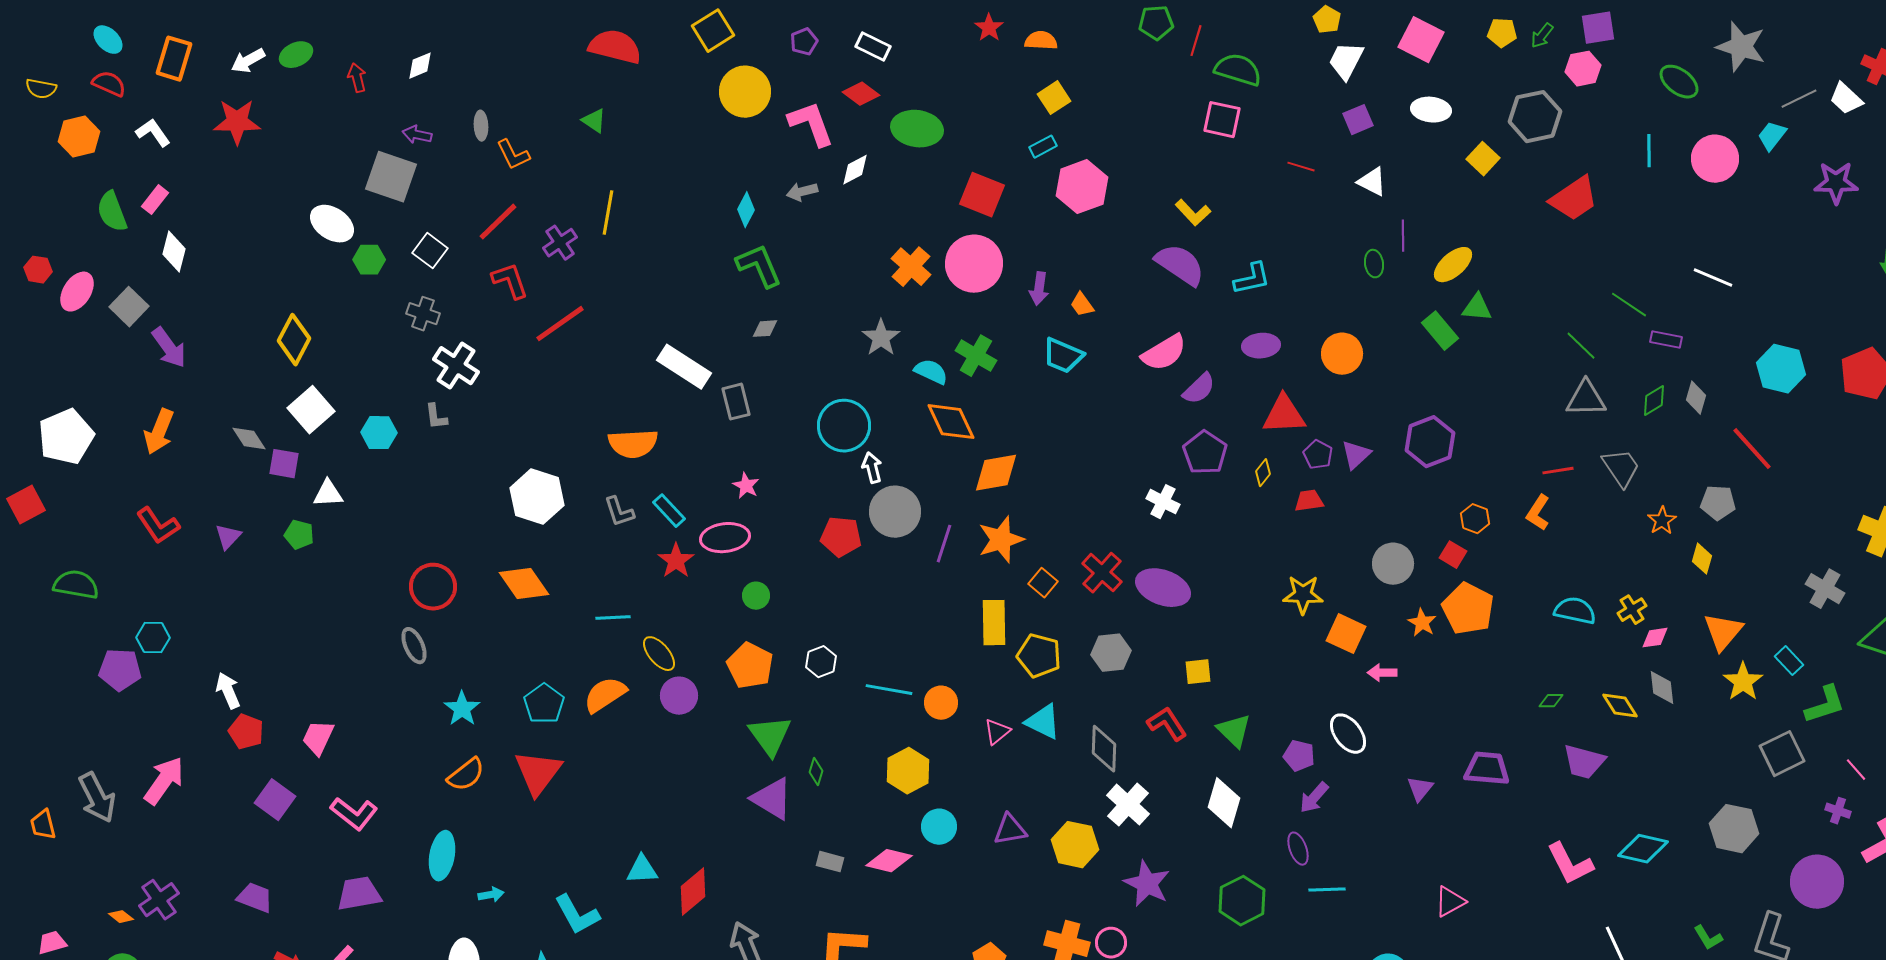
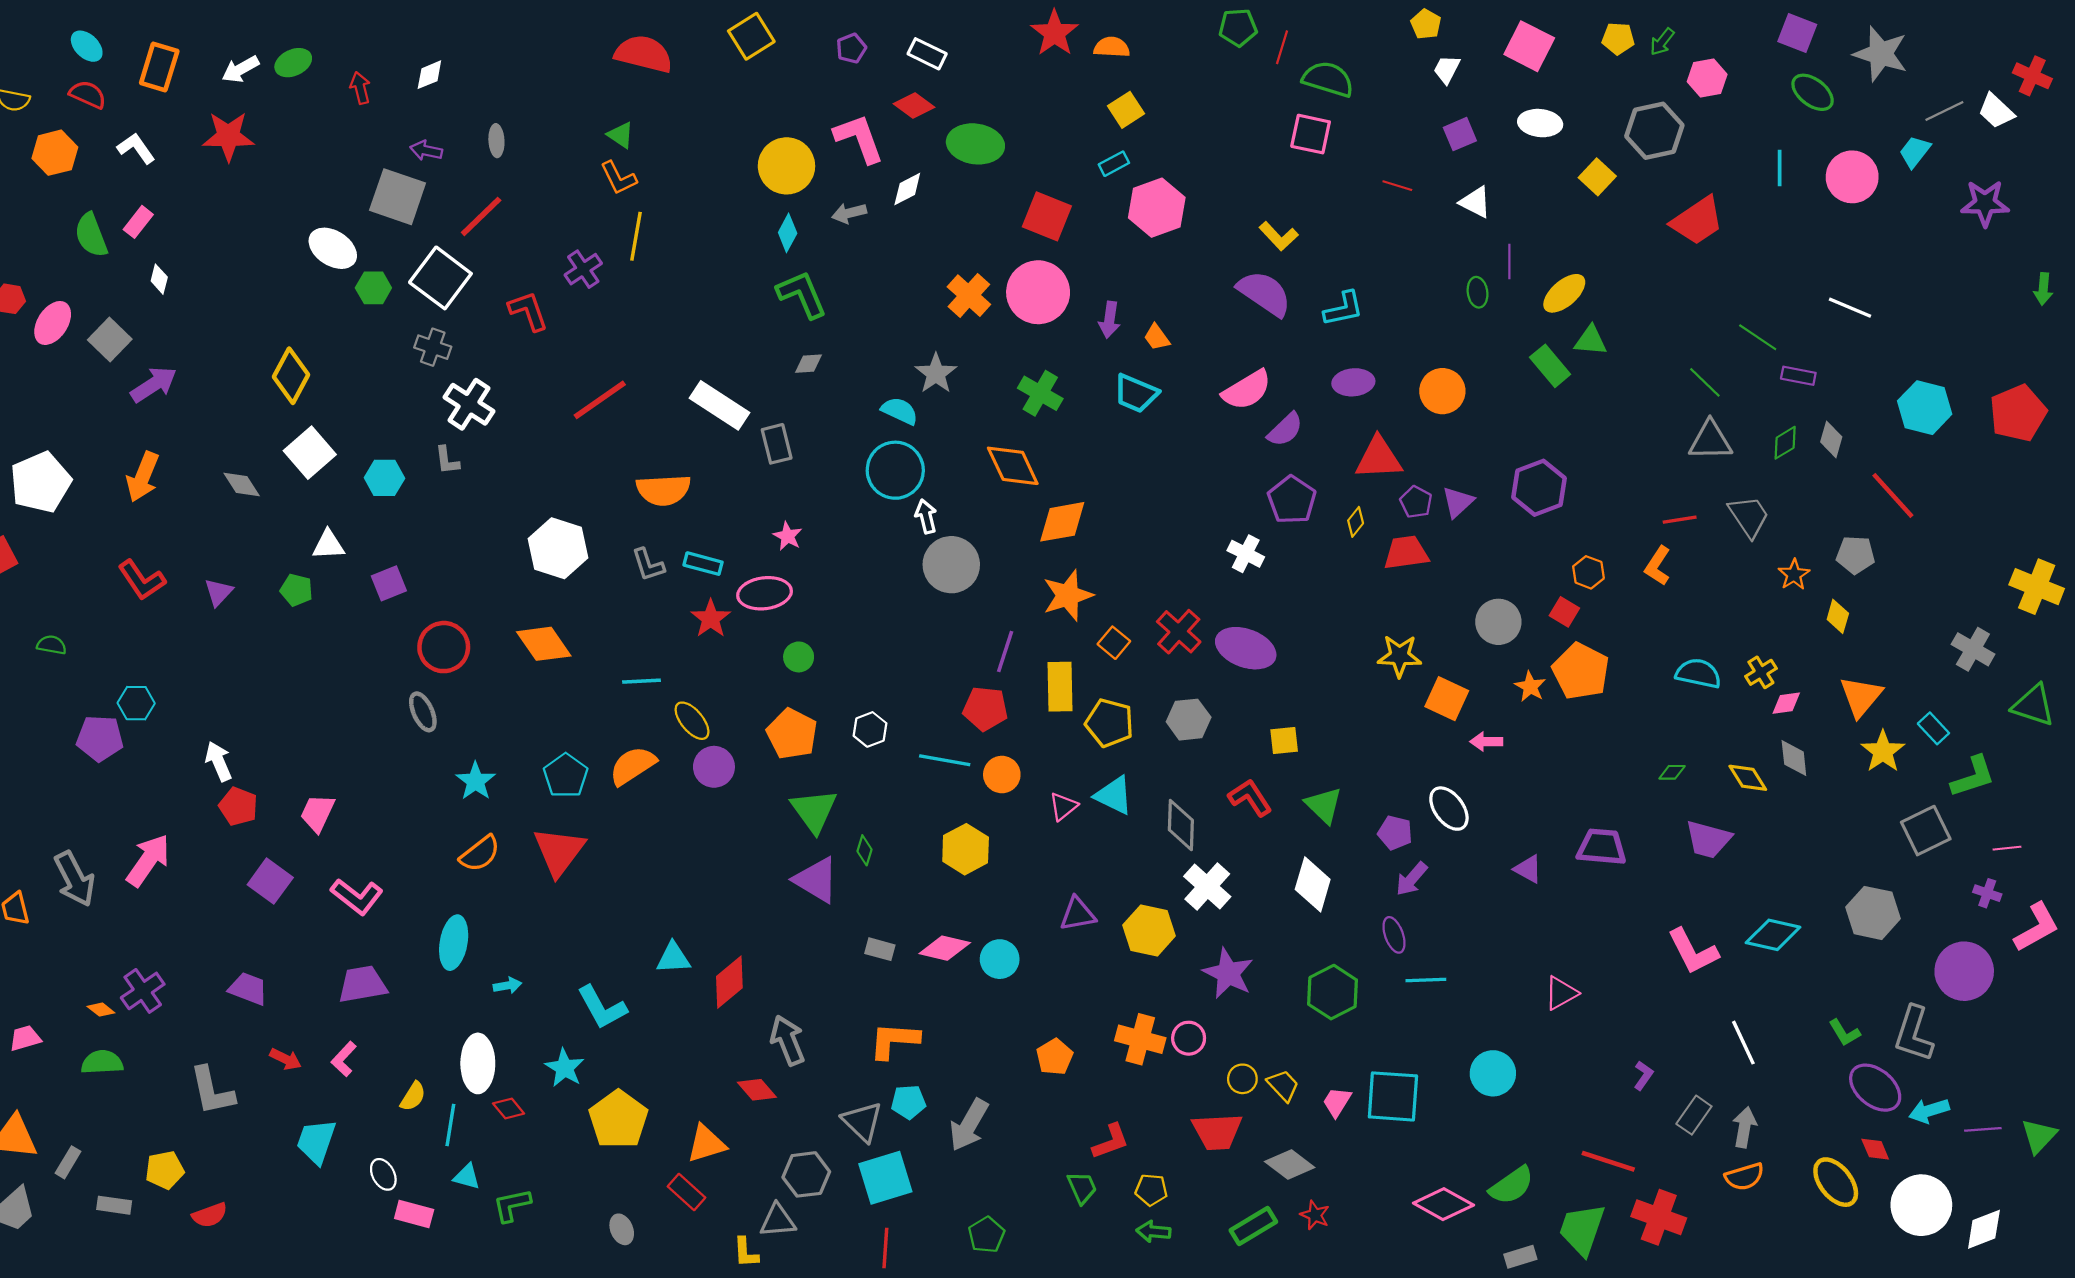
red star: (989, 28) -> (1055, 33), size x1.5
purple square: (1598, 28) -> (1797, 33), moved, turned 30
white trapezoid: (1346, 61) -> (1447, 69), size x0.7
yellow circle: (745, 92) -> (786, 166), moved
orange L-shape: (513, 155) -> (618, 178), moved
red line: (498, 222) -> (481, 216), moved
white square: (430, 251) -> (440, 278), size x1.6
white diamond: (174, 252) -> (159, 279), size x0.7
red line: (560, 324) -> (600, 400), moved
purple arrow: (169, 348) -> (154, 385), turned -87
cyan semicircle: (931, 372) -> (900, 411), moved
purple square: (284, 464) -> (389, 583), moved, turned -32
red trapezoid: (1309, 501) -> (1406, 553), size x1.4
cyan rectangle: (669, 511) -> (703, 564), turned -32
red pentagon: (841, 537) -> (985, 709), moved
purple line: (944, 544) -> (1005, 651), moved
green semicircle: (76, 585) -> (52, 645), size x0.6
pink line: (1856, 770) -> (2007, 848), turned -55
purple triangle: (1420, 789) -> (1528, 869), turned -40
cyan circle: (939, 827) -> (1000, 959), moved

